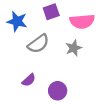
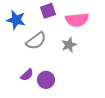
purple circle: (58, 91) -> (46, 80), moved

